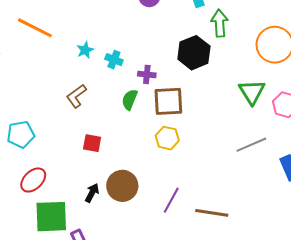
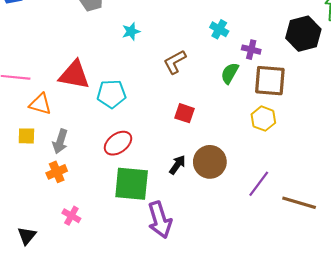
cyan star: (85, 50) -> (131, 31), moved

